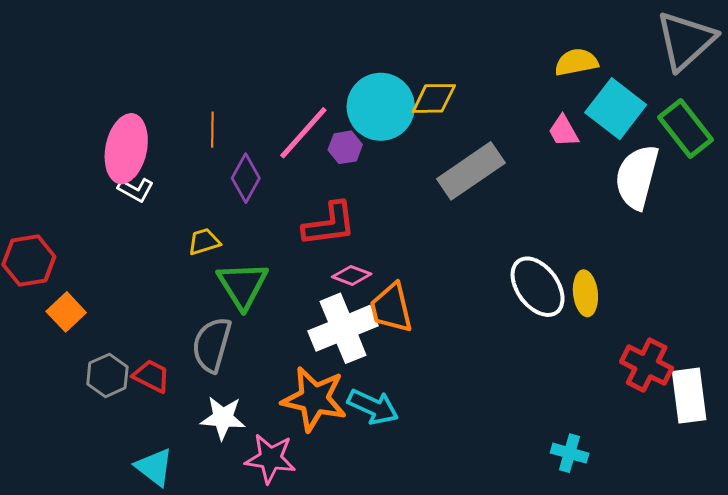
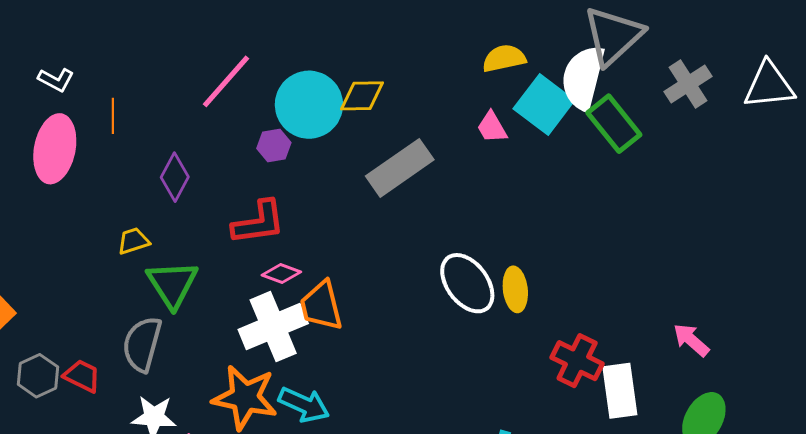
orange line: (212, 130) -> (113, 116), moved
pink line: (303, 133) -> (226, 81), moved
white semicircle: (637, 177) -> (583, 78), moved
white L-shape: (136, 190) -> (56, 80), moved

